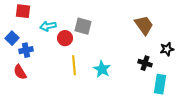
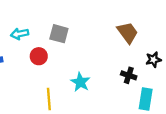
red circle: (65, 38) -> (39, 56), moved
yellow line: (74, 65) -> (49, 99), moved

